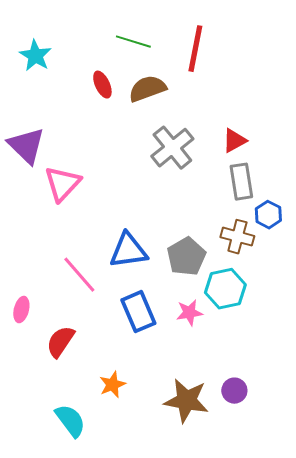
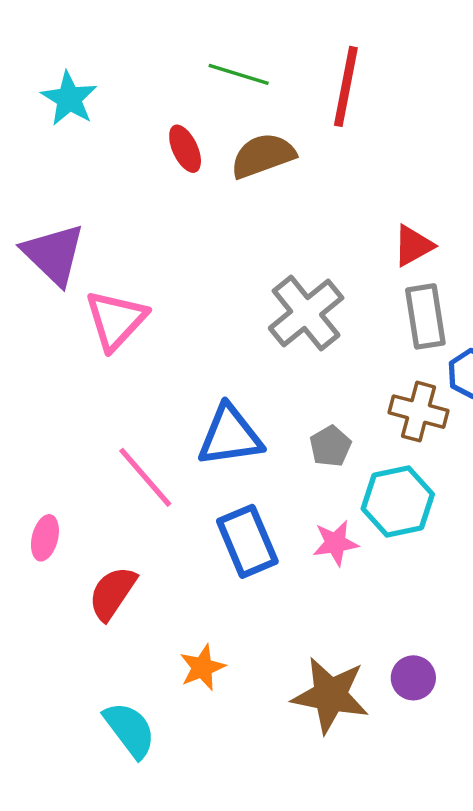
gray cross: (172, 148) -> (306, 313), moved
gray pentagon: (186, 257) -> (330, 446), size x0.6

